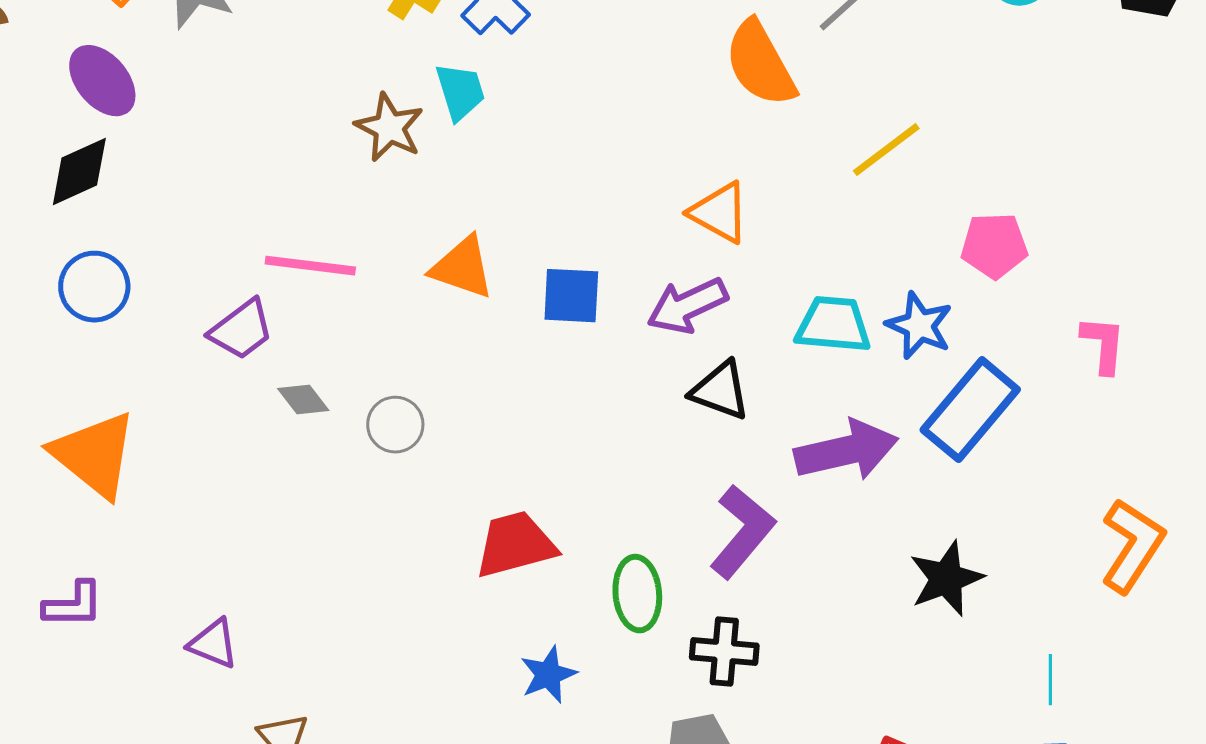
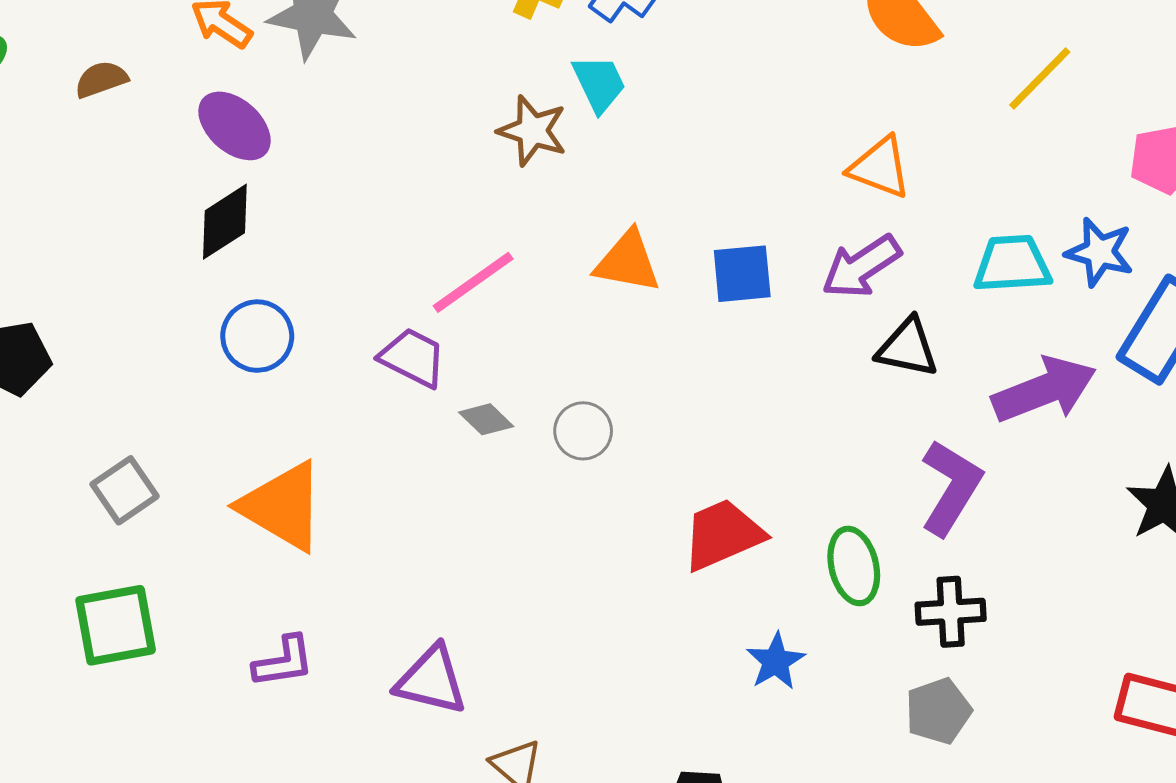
pink line: (310, 266) -> (473, 282), turned -34
purple trapezoid: (241, 330) -> (413, 358), turned -108
purple triangle: (213, 644) -> (431, 680), size x1.4

